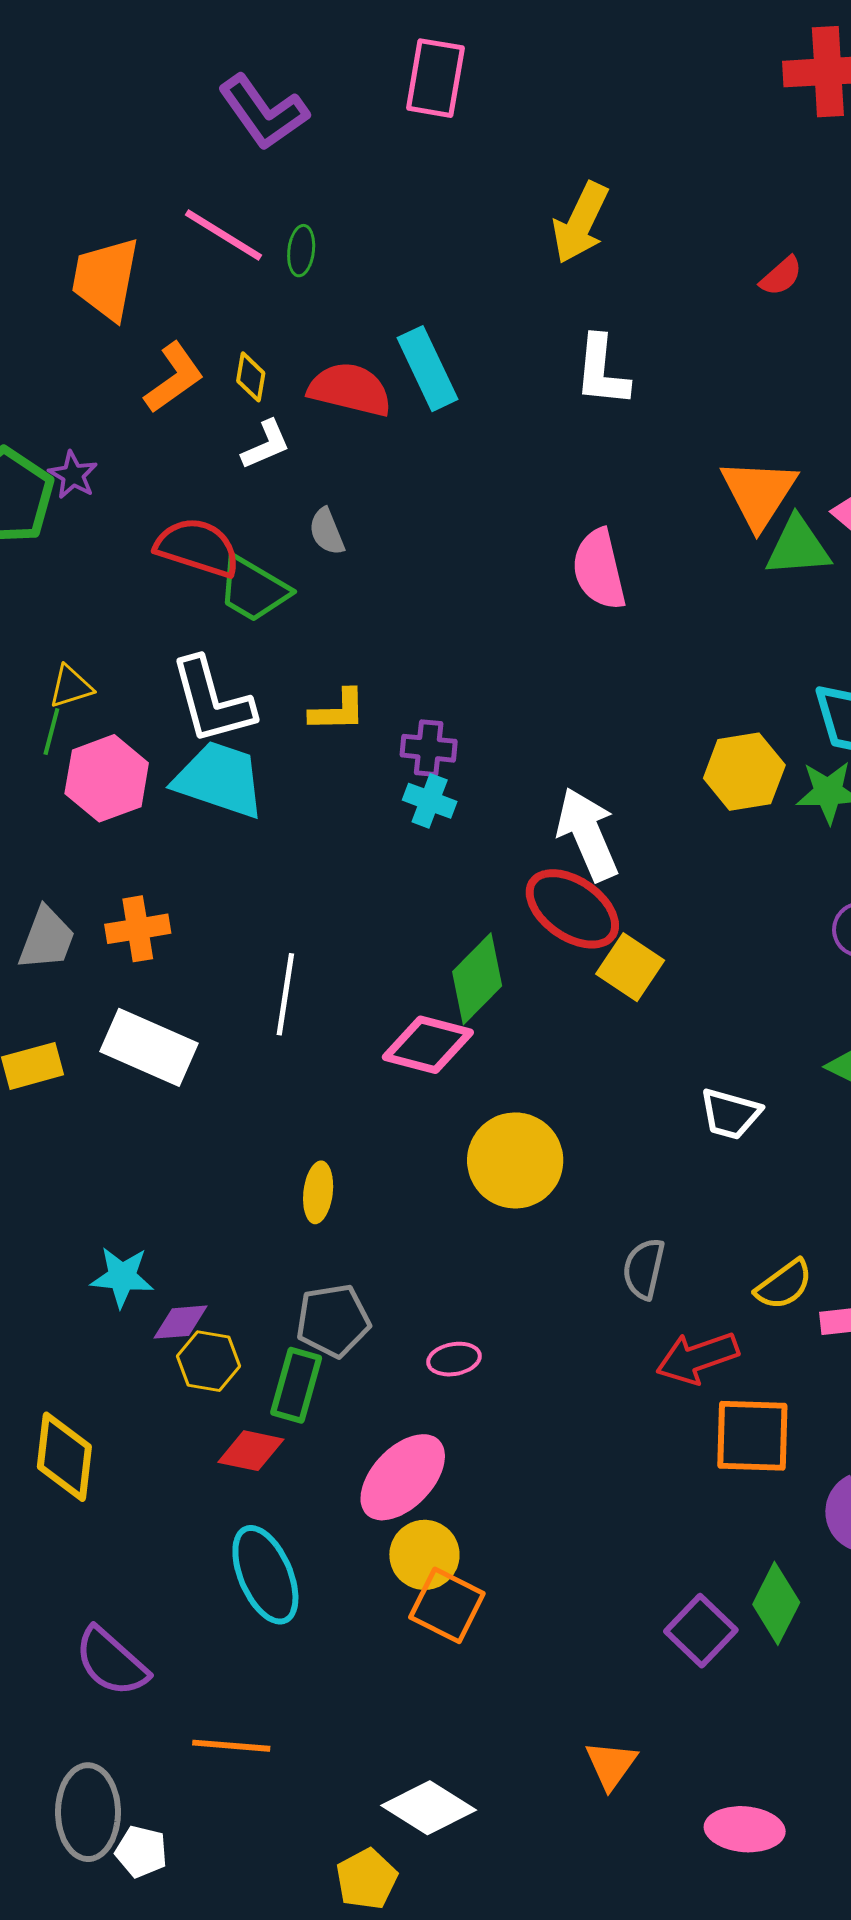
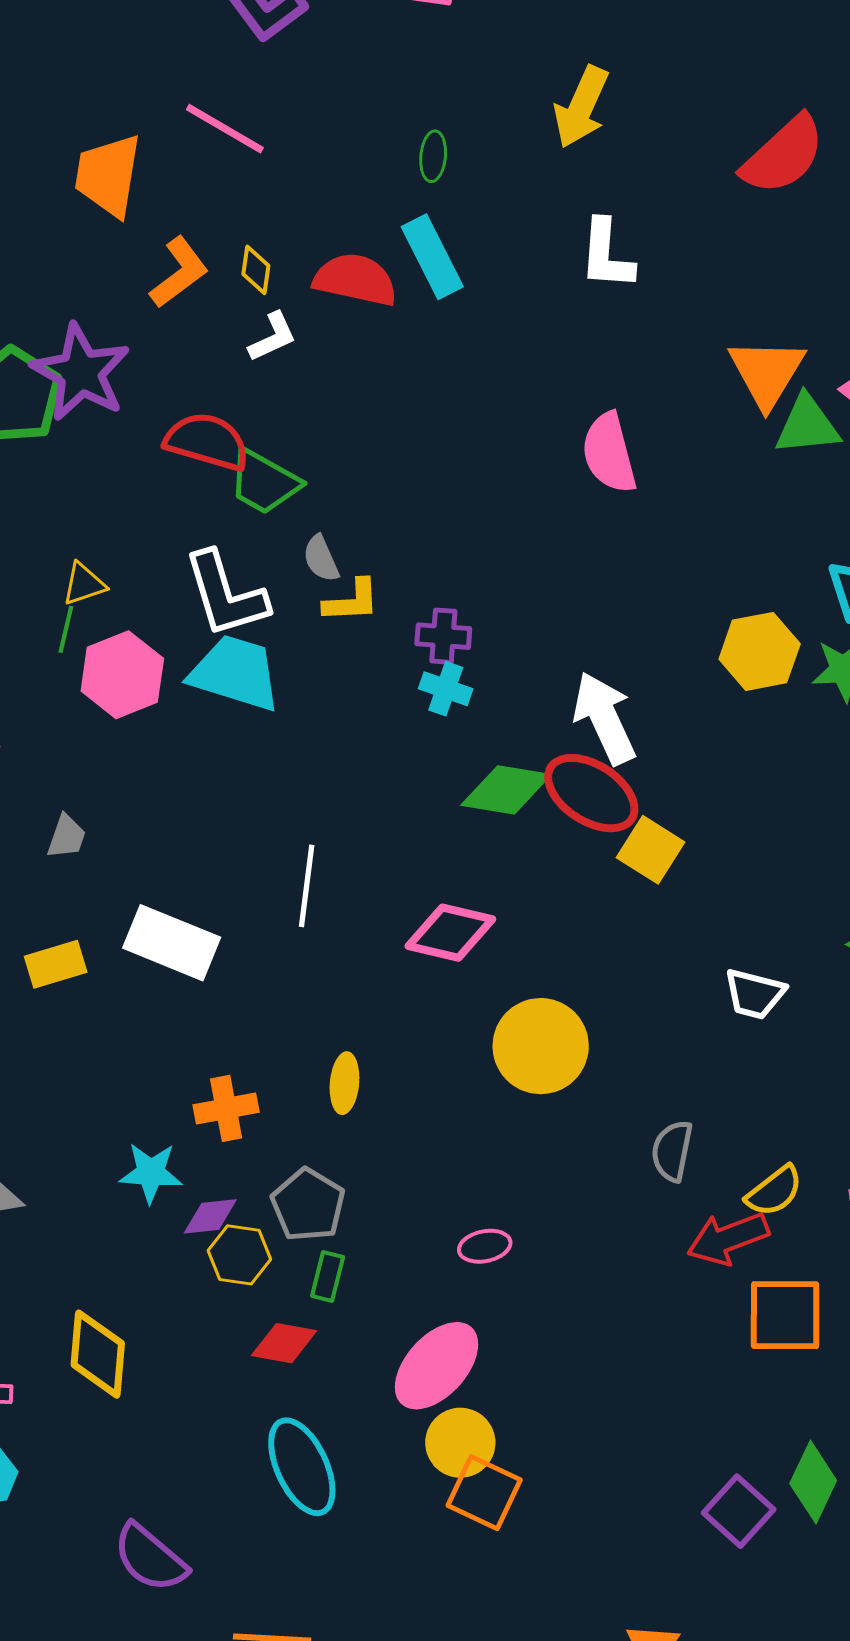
green ellipse: (301, 251) -> (433, 156), moved
red semicircle: (781, 276) -> (783, 155), size x2.0
purple star: (73, 475) -> (81, 372), size x2.0
gray semicircle: (327, 532) -> (321, 559), moved
orange cross: (138, 929) -> (226, 1108), moved
gray trapezoid: (47, 939) -> (66, 837), size x0.7
green diamond: (477, 979) -> (506, 790), moved, turned 56
yellow semicircle: (784, 1285) -> (774, 1191), moved
gray pentagon: (333, 1321) -> (308, 1205), moved, turned -30
green rectangle: (296, 1385) -> (328, 1276), size x0.7

